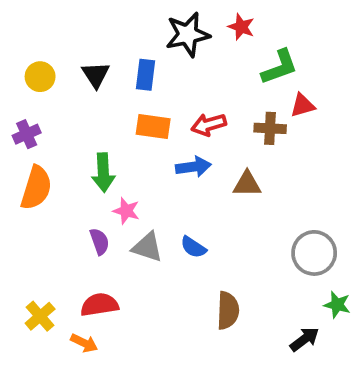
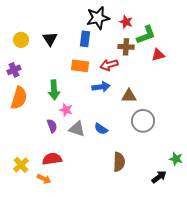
red star: (241, 27) -> (126, 22), moved
blue rectangle: (145, 75) -> (85, 39), moved
brown cross: (270, 128) -> (126, 47), moved
gray circle: (314, 253) -> (143, 121), moved

